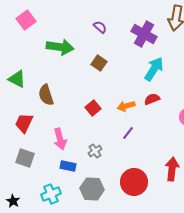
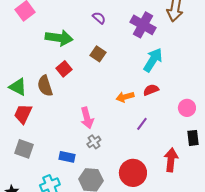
green triangle: (17, 79) -> (18, 87), moved
red square: (93, 108) -> (64, 69), moved
purple line: (128, 133) -> (142, 124), moved
pink arrow: (60, 139) -> (87, 118), moved

